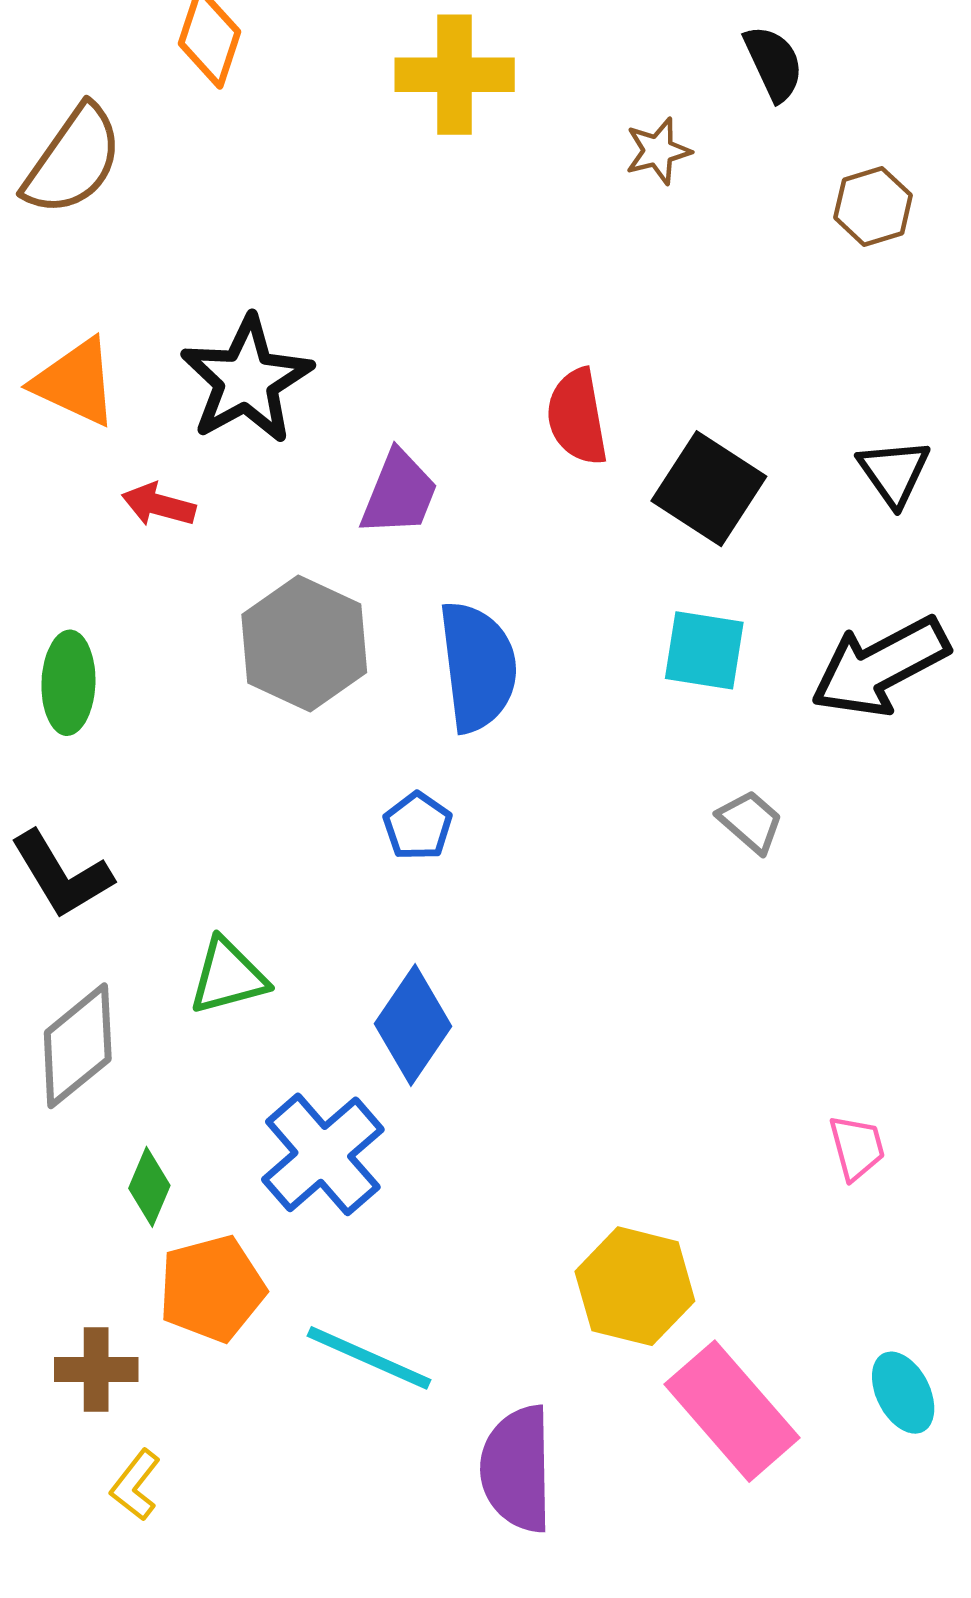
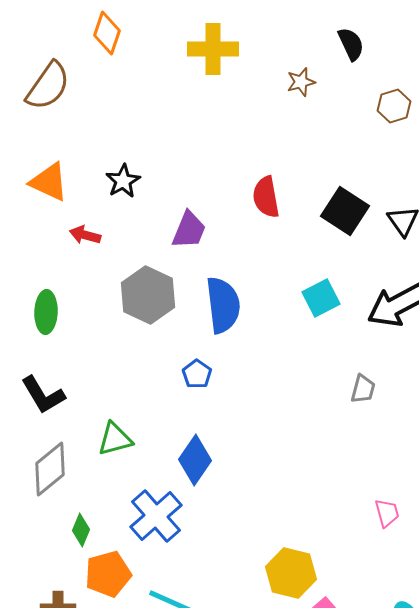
black star: (246, 380) -> (123, 181), size x0.6
black square: (709, 489) -> (345, 211), moved
cyan square: (704, 650) -> (321, 298), turned -36
gray trapezoid: (751, 821) -> (363, 389), moved, turned 64

